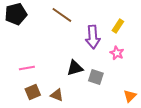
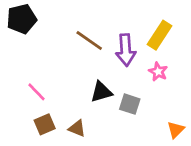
brown line: (62, 15) -> (89, 41), moved
yellow rectangle: (118, 26) -> (159, 35), size x1.5
pink line: (27, 68) -> (36, 92), turned 56

